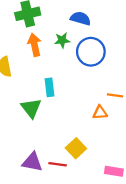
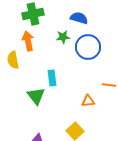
orange arrow: (35, 45) -> (28, 41), moved
orange triangle: (100, 113) -> (88, 101), moved

